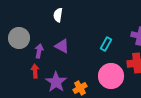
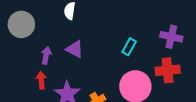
gray circle: (19, 38) -> (21, 24), moved

